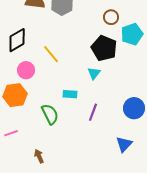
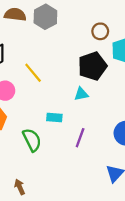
black pentagon: (104, 48) -> (92, 66), turned 30
cyan triangle: (94, 73) -> (81, 94), turned 40

